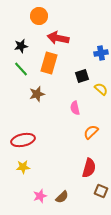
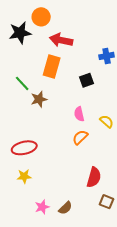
black star: (21, 46) -> (20, 33), moved, size x1.5
green line: (21, 69) -> (22, 83), moved
yellow semicircle: (101, 89) -> (107, 121), moved
orange semicircle: (91, 132) -> (80, 137), moved

